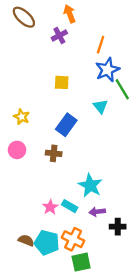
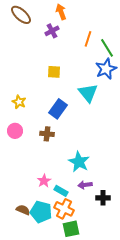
blue star: (107, 70) -> (106, 69), moved
green line: (122, 89) -> (107, 48), moved
cyan triangle: (101, 106) -> (88, 93), size x1.5
cyan rectangle: (70, 206) -> (61, 191), moved

